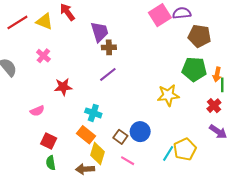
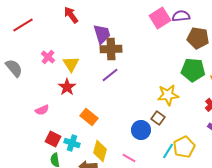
yellow triangle: (44, 21) -> (71, 64), moved, turned 36
brown cross: (109, 47) -> (111, 49), size x1.5
red star: (63, 87) -> (67, 87), turned -30
cyan cross: (93, 113) -> (72, 143), moved
orange rectangle: (86, 135) -> (89, 117), moved
brown square: (120, 137) -> (158, 118), moved

